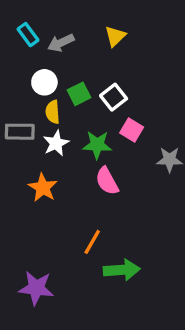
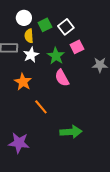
pink square: (132, 130) -> (77, 47), turned 32
green star: (97, 145) -> (56, 56), turned 30
orange line: (92, 242) -> (41, 107), moved, turned -70

